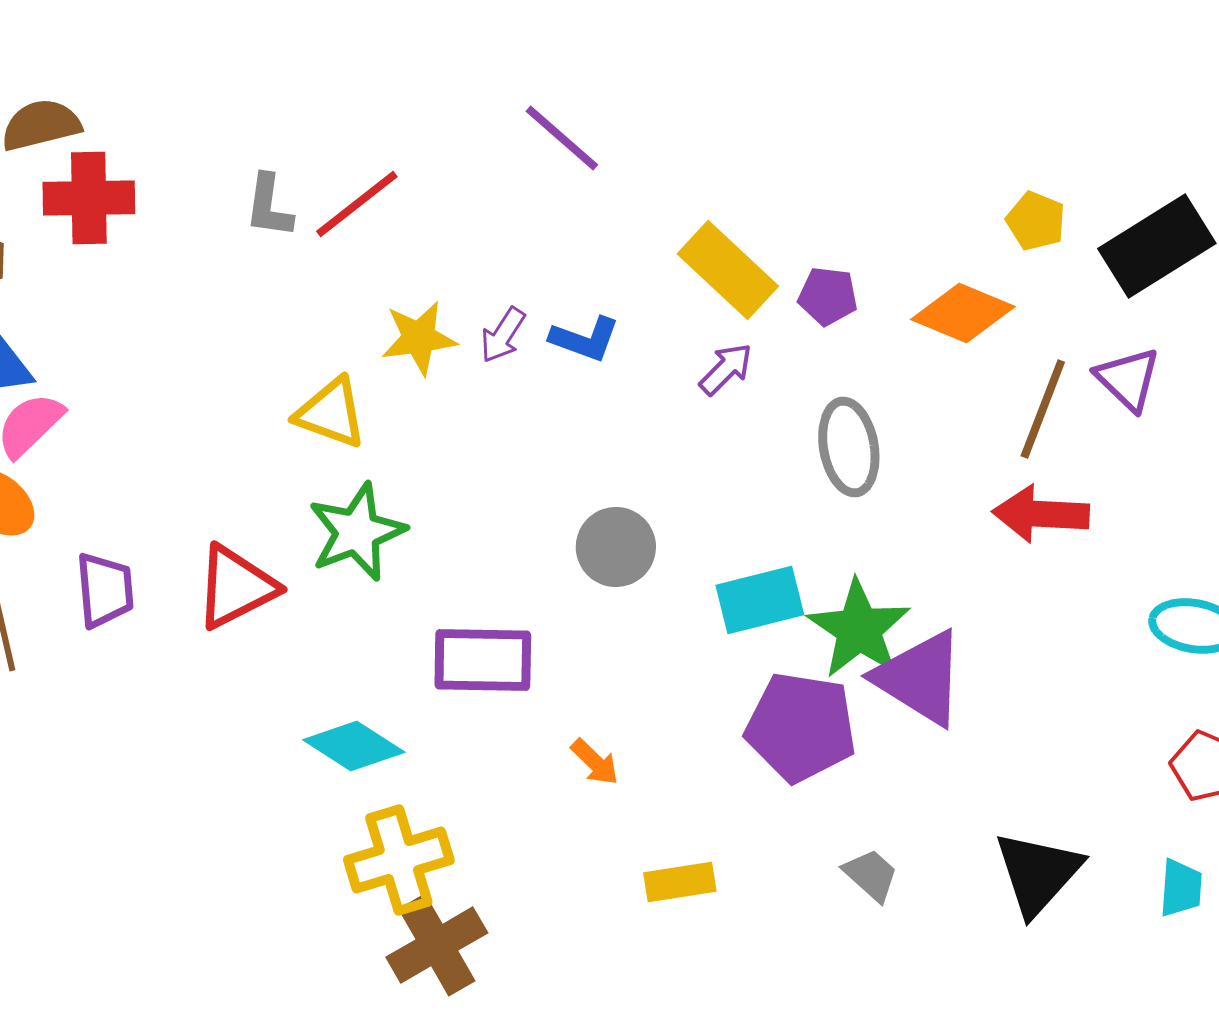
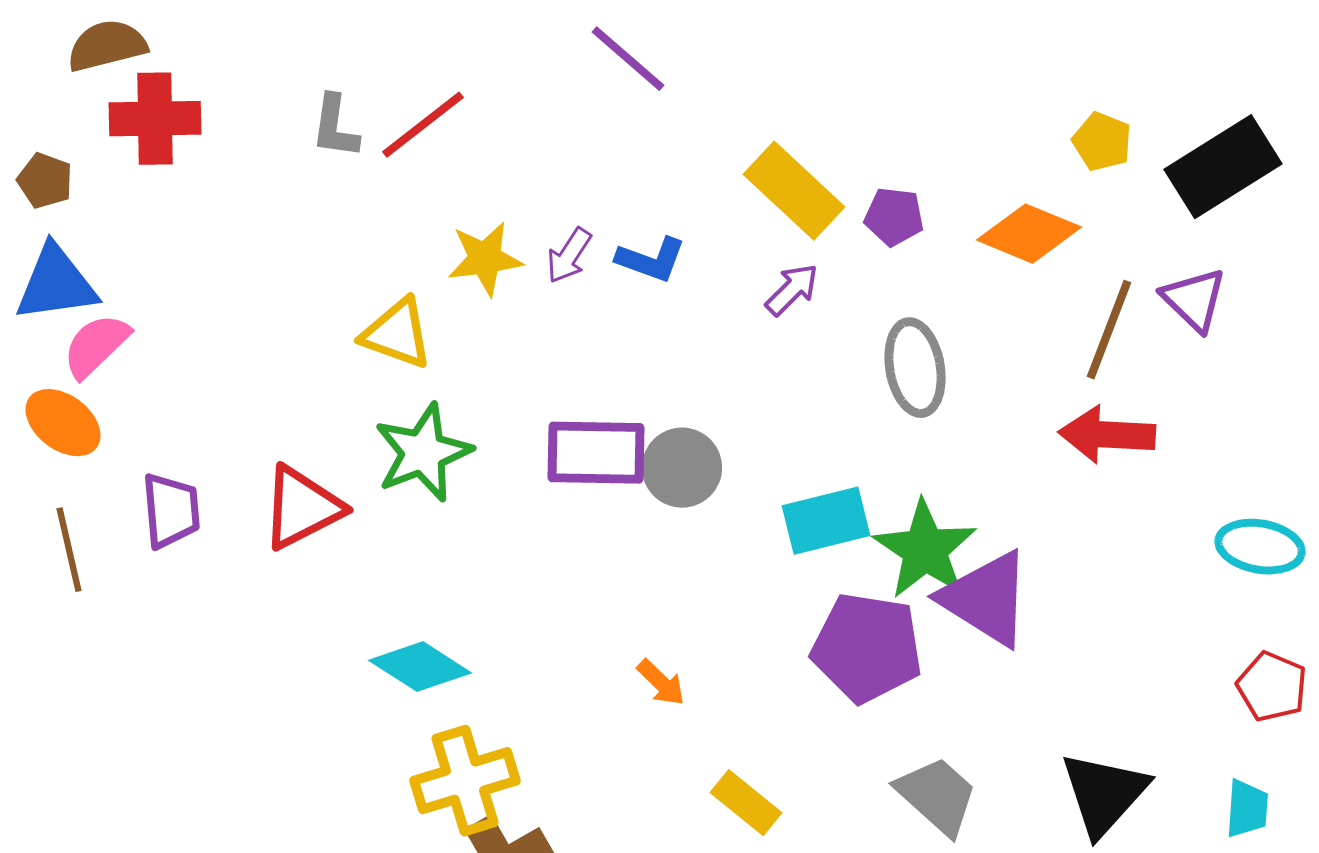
purple rectangle: (483, 660) -> (596, 453), moved
gray trapezoid: (871, 875) -> (937, 796), size x1.5
yellow rectangle: (680, 882) -> (746, 803), turned 48

